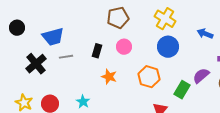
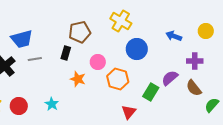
brown pentagon: (118, 18) -> (80, 32), moved
yellow cross: (165, 19) -> (121, 21), moved
pink circle: (124, 47) -> (98, 62), moved

